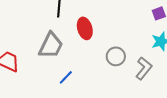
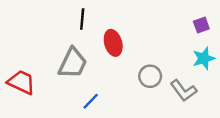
gray L-shape: (144, 68) -> (183, 91), turned 105

